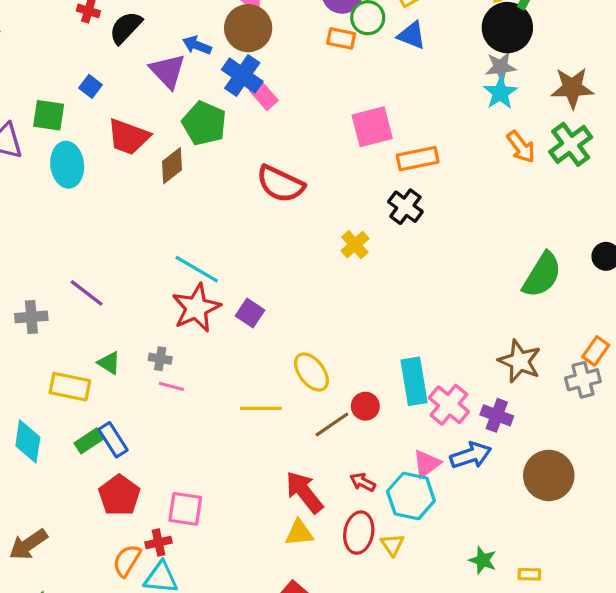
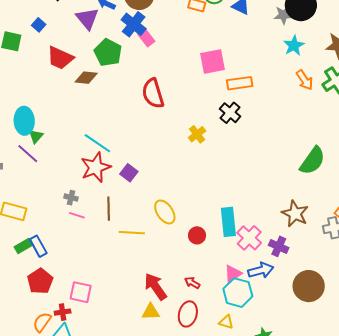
gray star: (501, 67) -> (283, 15), moved
cyan ellipse: (67, 165) -> (24, 121), moved
brown diamond: (172, 166) -> (86, 78), turned 40
red semicircle: (280, 184) -> (153, 93), turned 44
green triangle: (109, 363) -> (36, 136), moved, turned 35
brown line: (332, 424) -> (109, 209), moved, turned -60
cyan hexagon: (411, 496) -> (238, 293), moved
yellow triangle: (392, 545) -> (226, 322), moved, turned -42

